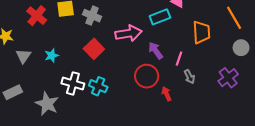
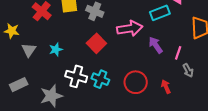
red circle: (147, 76) -> (136, 82), moved
gray star: (47, 104) -> (51, 96), turned 30

